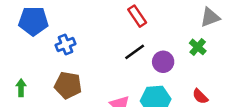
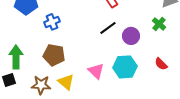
green arrow: (21, 88) -> (16, 57), size x1.6

